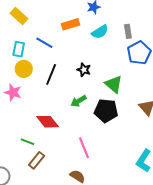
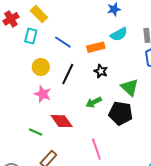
orange rectangle: (70, 24) -> (96, 47), moved
cyan rectangle: (19, 49) -> (31, 36), moved
pink star: (13, 92) -> (43, 94), moved
green line: (28, 142) -> (36, 132), moved

